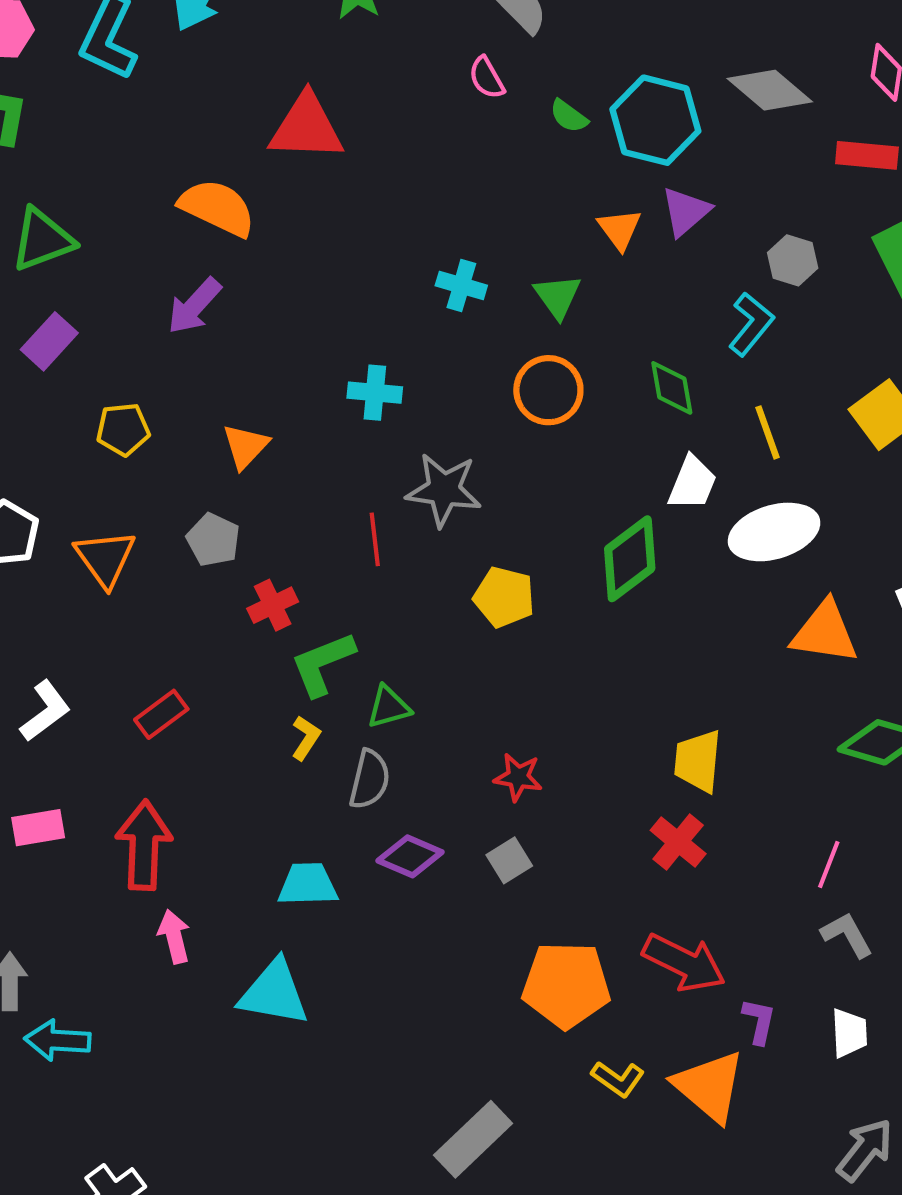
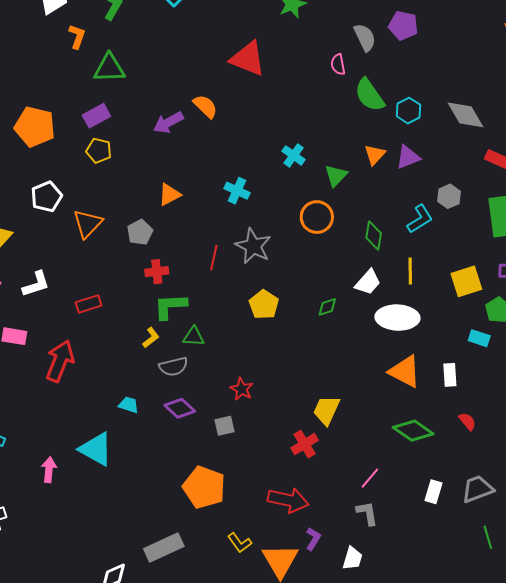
green semicircle: (569, 116) -> (369, 95), size x1.8
cyan hexagon: (655, 120) -> (408, 111), size x0.6
orange semicircle: (217, 208) -> (205, 106), moved, size x0.7
yellow pentagon: (123, 429) -> (99, 151), moved
green diamond: (630, 559) -> (327, 307), size x0.5
gray semicircle: (370, 779) -> (173, 367), turned 44
cyan trapezoid: (308, 884) -> (129, 405), size x0.7
pink arrow: (174, 937) -> (49, 470), moved
red arrow: (684, 963) -> (288, 500), turned -33
orange pentagon: (566, 985) -> (204, 487), moved

